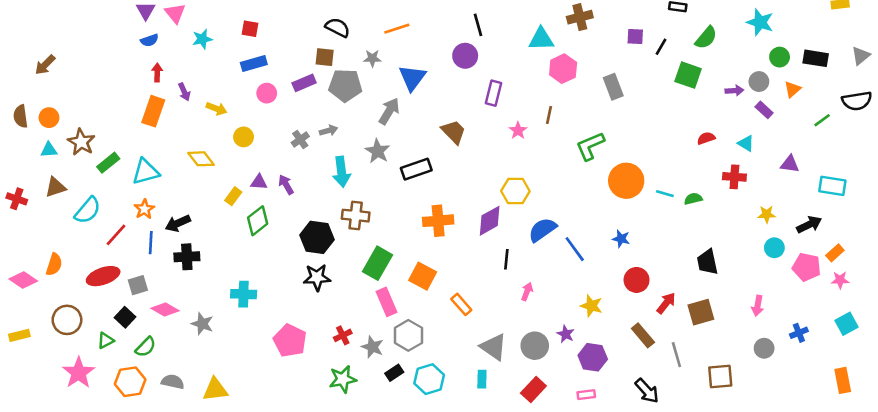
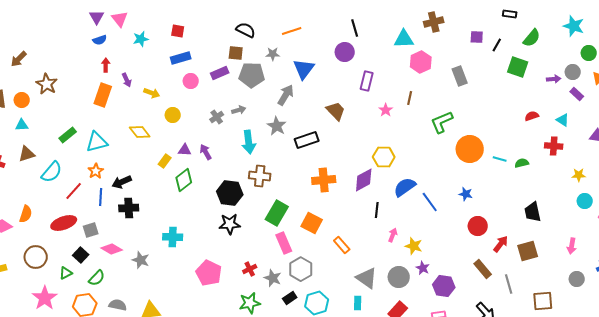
brown star: (81, 142) -> (47, 84), moved
yellow star: (591, 306) -> (414, 246), moved

